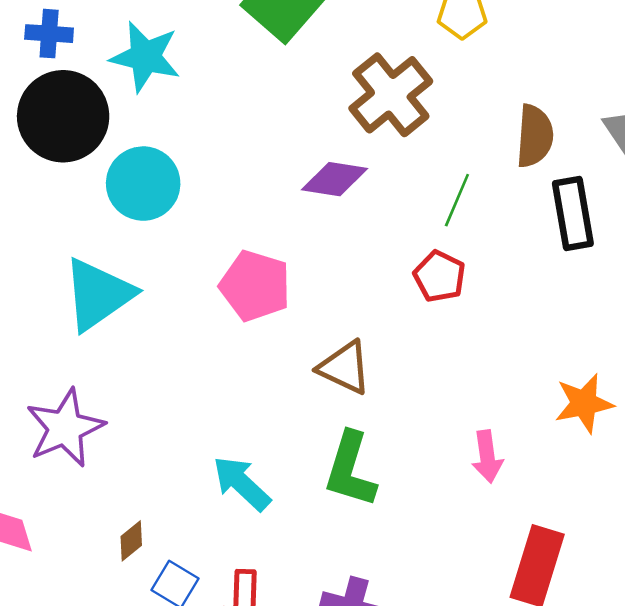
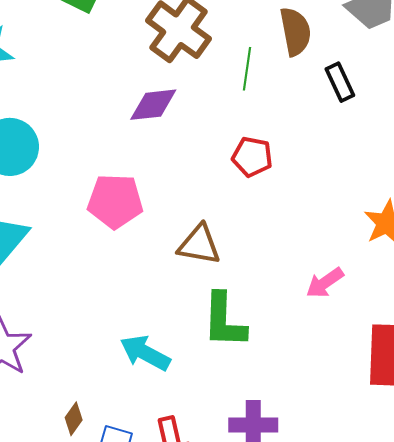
green line: (457, 200) -> (247, 69), moved
black rectangle: (573, 213) -> (340, 82), size x0.7
pink arrow: (487, 457) -> (325, 283), turned 78

